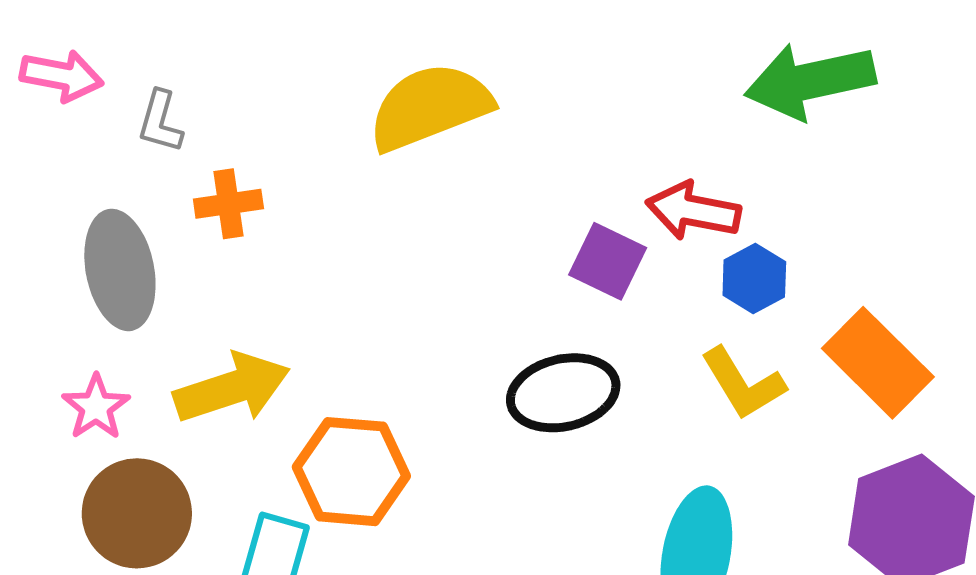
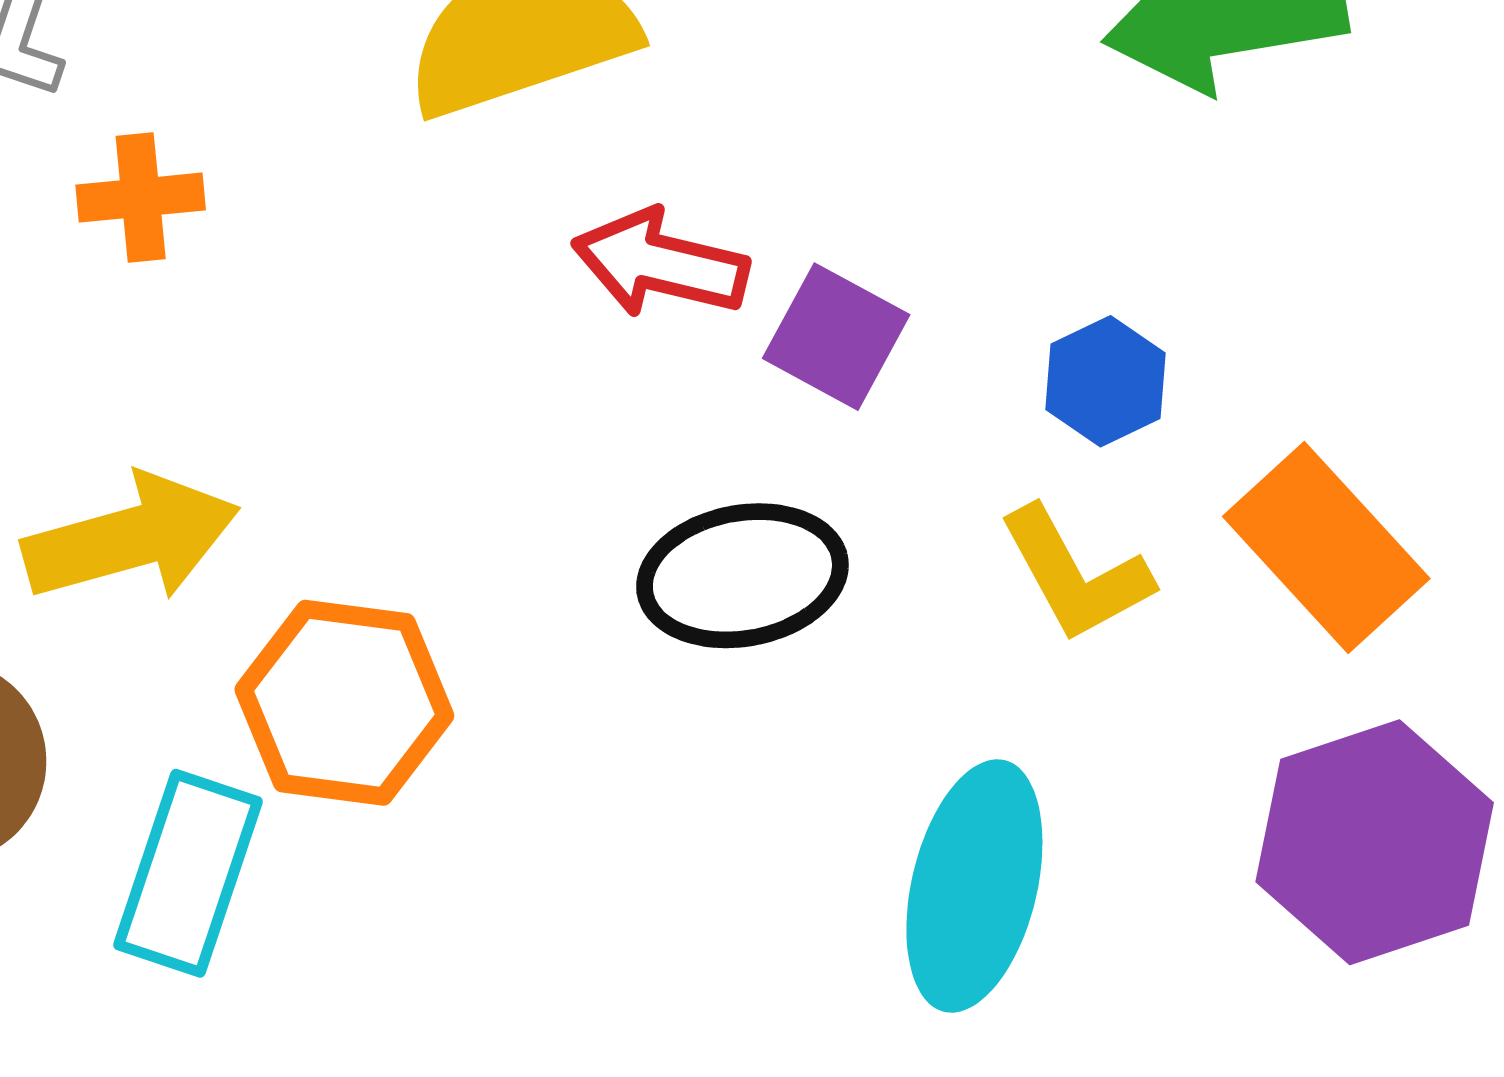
red arrow: (693, 211) -> (660, 263), moved

